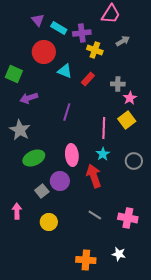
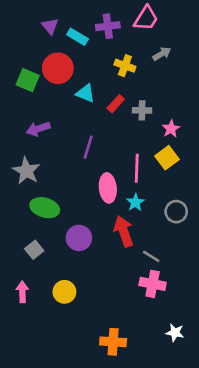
purple cross: (82, 33) -> (108, 26), moved
green square: (14, 74) -> (28, 80), moved
gray cross: (118, 84) -> (142, 110), moved
pink ellipse: (72, 155) -> (108, 188), moved
green ellipse: (34, 158) -> (45, 208), turned 40
gray square: (42, 191) -> (34, 250), moved
pink arrow: (17, 211) -> (22, 292), moved
gray line: (95, 215) -> (151, 256), moved
pink cross: (128, 218) -> (153, 284), moved
white star: (119, 254) -> (175, 333), moved

